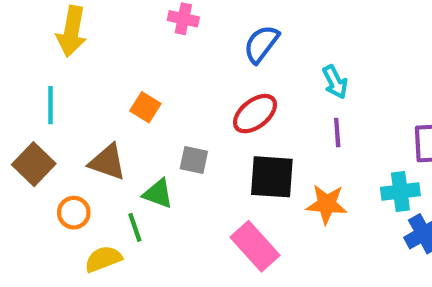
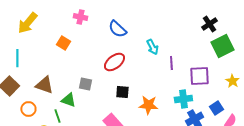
yellow arrow: (72, 31) -> (27, 23), turned 30
blue semicircle: (261, 44) -> (117, 29), turned -84
orange square: (145, 107) -> (63, 43), moved
purple line: (337, 133) -> (171, 63), moved
black square: (272, 177) -> (122, 92), size x0.6

